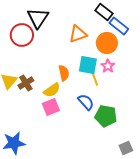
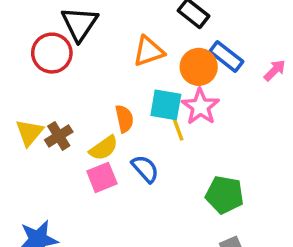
blue rectangle: (119, 26) -> (226, 56), moved
pink star: (108, 66) -> (200, 107), size x1.5
blue semicircle: (86, 102) -> (145, 169), moved
green pentagon: (106, 116) -> (225, 195), moved

